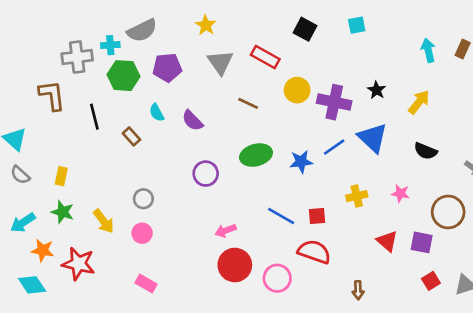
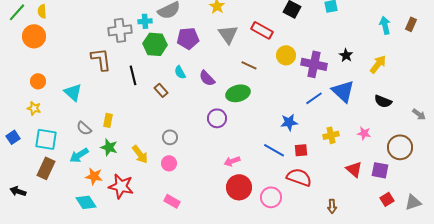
green ellipse: (256, 155) -> (238, 93), moved
blue star: (301, 162) -> (289, 122), moved
gray semicircle: (20, 175) -> (84, 128), moved

